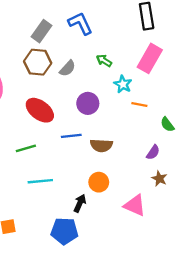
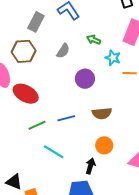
brown hexagon: (38, 62) -> (24, 51), moved
red ellipse: (40, 110) -> (26, 94), moved
blue line: (71, 136) -> (66, 118), moved
cyan line: (40, 181) -> (54, 152), turned 45

